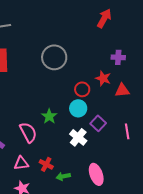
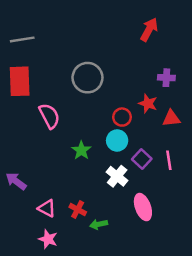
pink line: (127, 131) -> (169, 160), moved
pink semicircle: (28, 132) -> (49, 116), moved
pink triangle: (21, 163) -> (47, 208), turned 35
pink ellipse: (96, 174) -> (143, 207), moved

